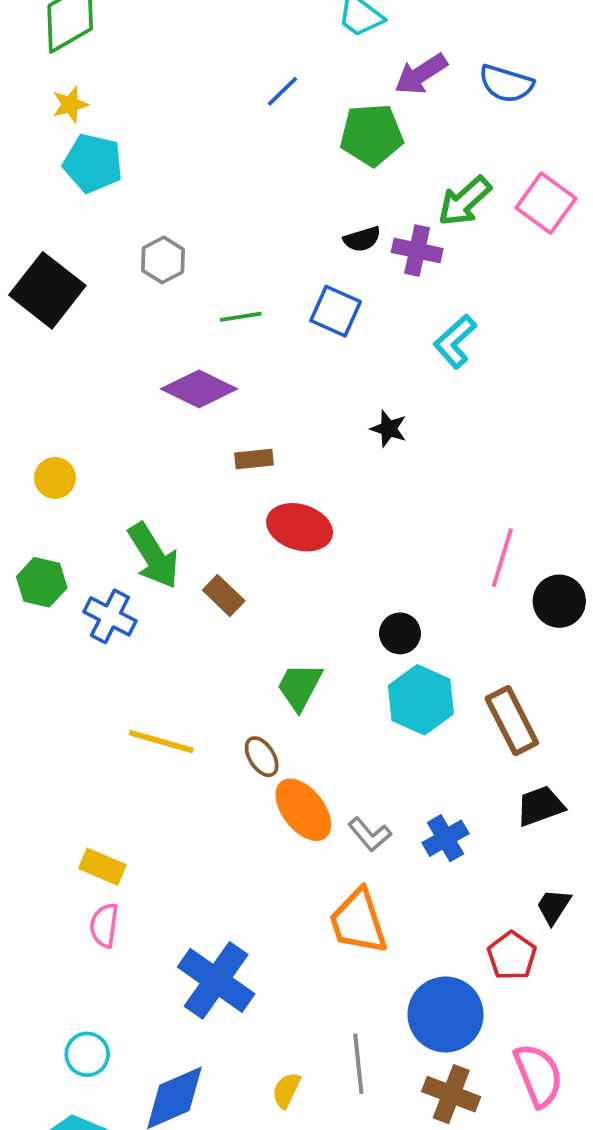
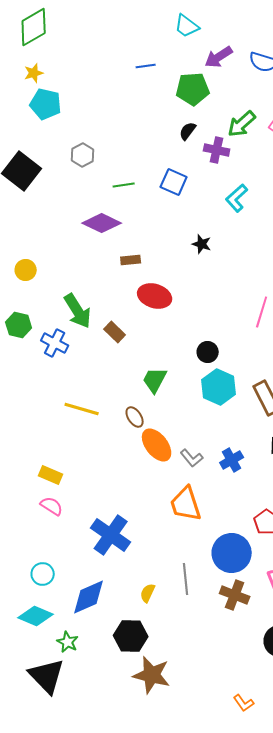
blue line: (282, 91) -> (146, 66), turned 36
black semicircle: (362, 239) -> (188, 131), moved, turned 144
pink semicircle: (104, 925) -> (52, 506), turned 115

